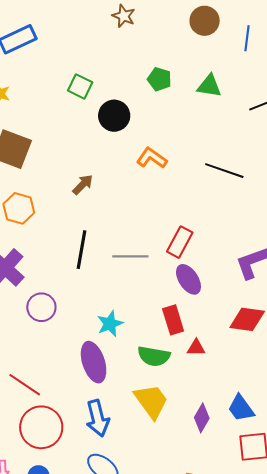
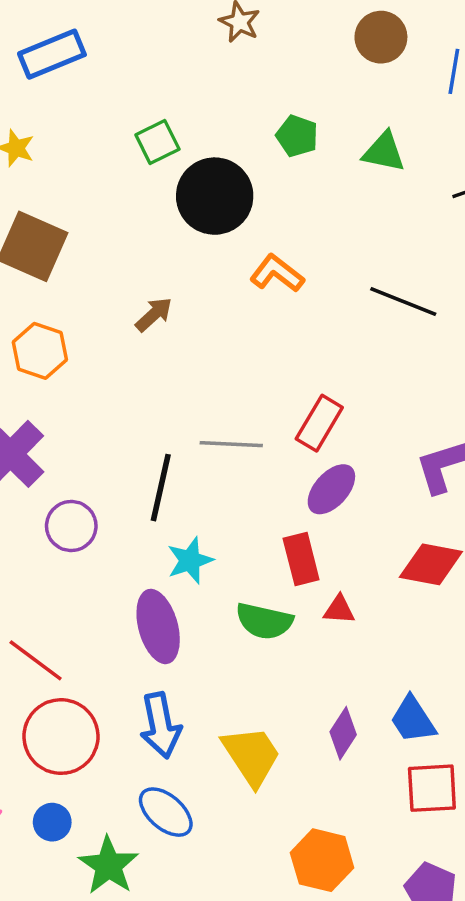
green square: (80, 86) -> (157, 142), turned 35
black circle: (114, 116) -> (215, 196), size x1.4
black line: (81, 250) -> (161, 488), moved
purple ellipse: (188, 279) -> (331, 489), turned 72
yellow trapezoid: (151, 401) -> (251, 756), moved

